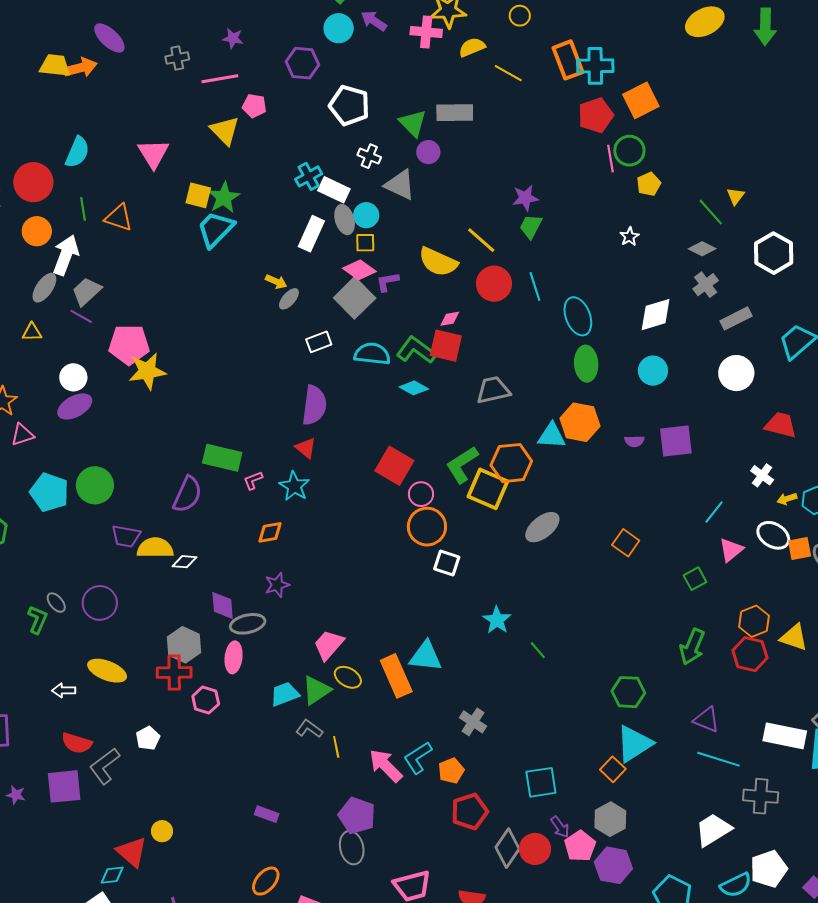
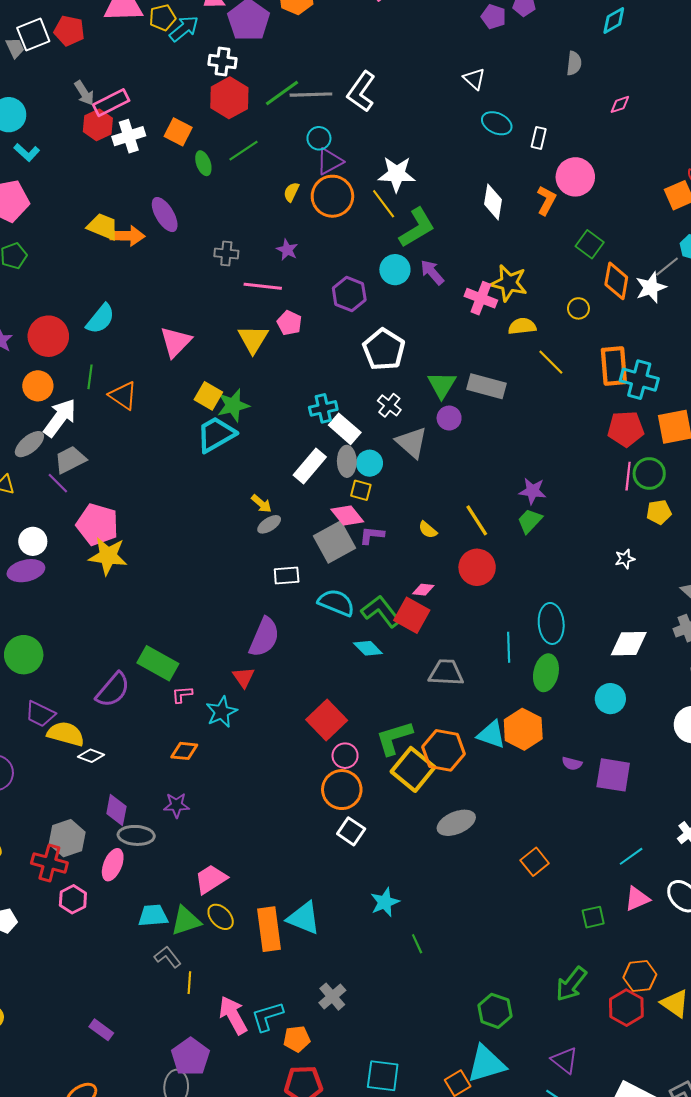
yellow semicircle: (438, 262) -> (428, 530), size x0.5
cyan line: (535, 286) -> (509, 647), moved

